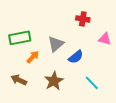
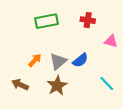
green rectangle: (20, 38) -> (47, 21), moved
gray triangle: (56, 44) -> (58, 61), moved
cyan line: (92, 83) -> (107, 83), moved

